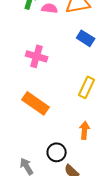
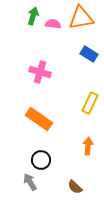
black circle: (57, 152) -> (41, 160), moved

